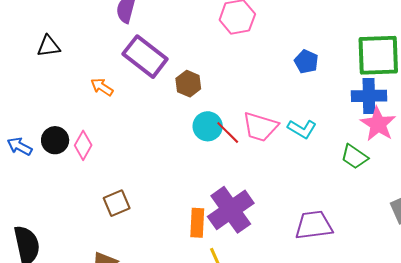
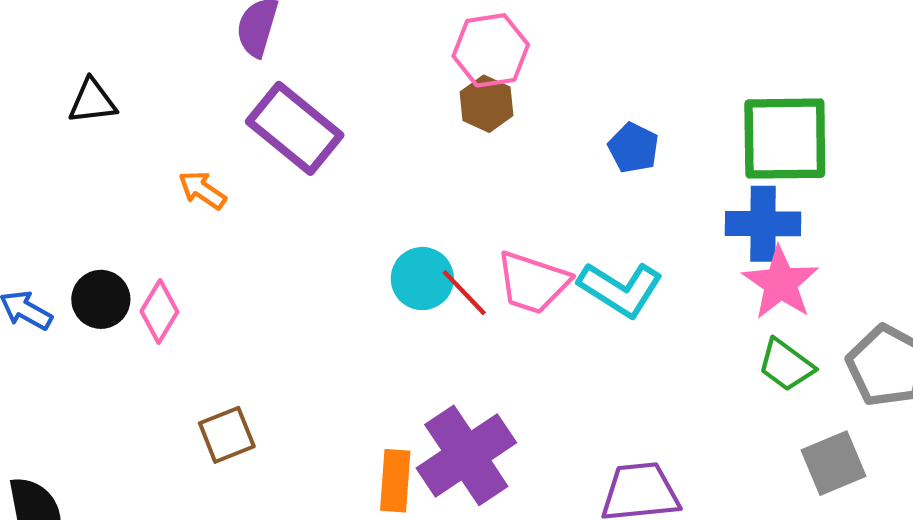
brown hexagon: (188, 84) -> (486, 104), moved
cyan L-shape: (302, 129) -> (620, 289), size x1.4
green trapezoid: (354, 157) -> (786, 365), moved

